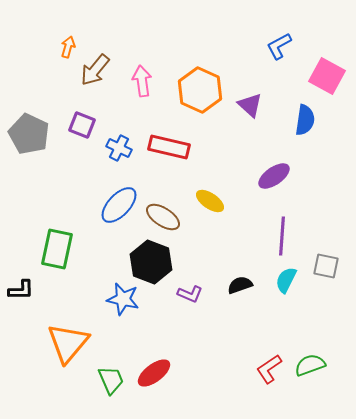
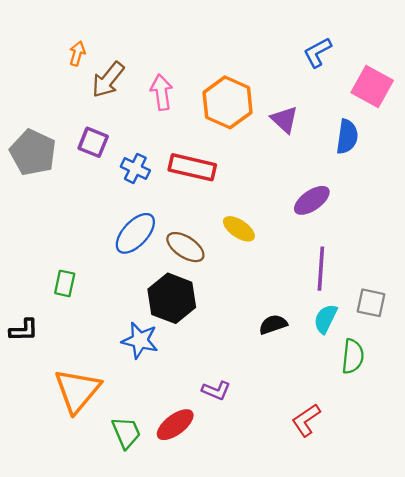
green rectangle: (57, 249) -> (65, 283), size x0.6
purple L-shape: (190, 294) -> (216, 390), moved
green semicircle: (310, 365) -> (353, 356), moved, turned 116

